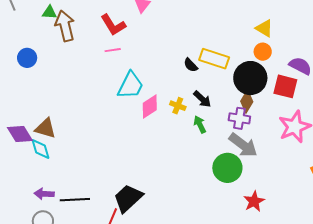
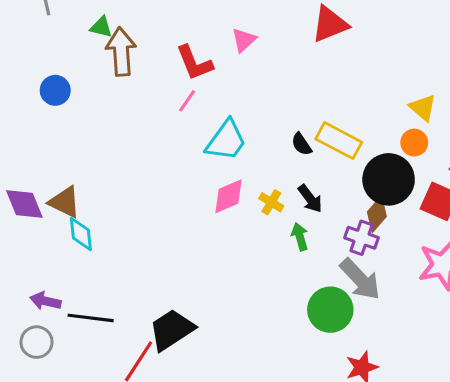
pink line: (113, 50) -> (187, 101), turned -56
cyan trapezoid: (130, 85) -> (226, 141), moved
cyan diamond: (41, 149) -> (81, 234), moved

